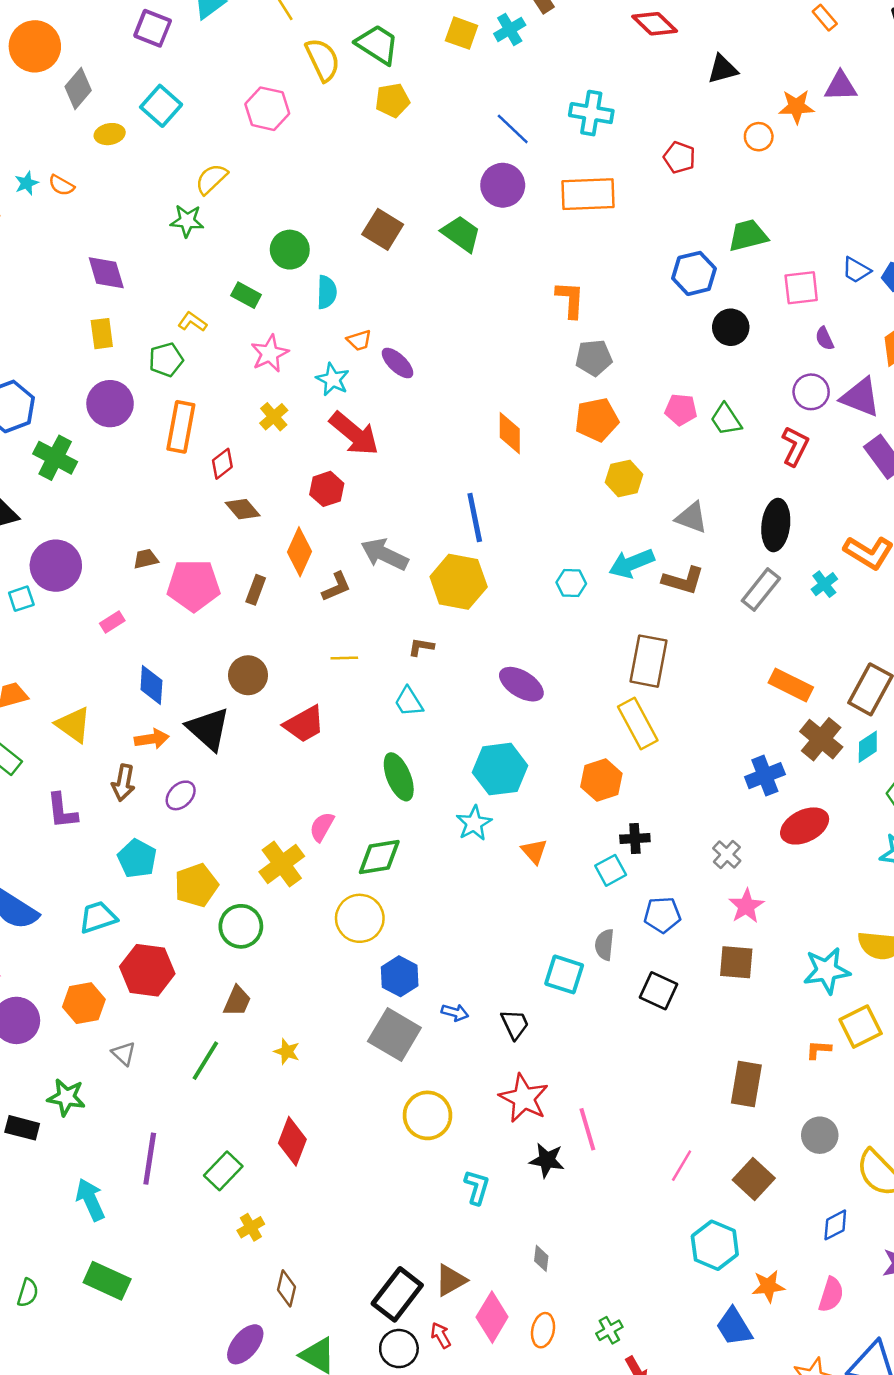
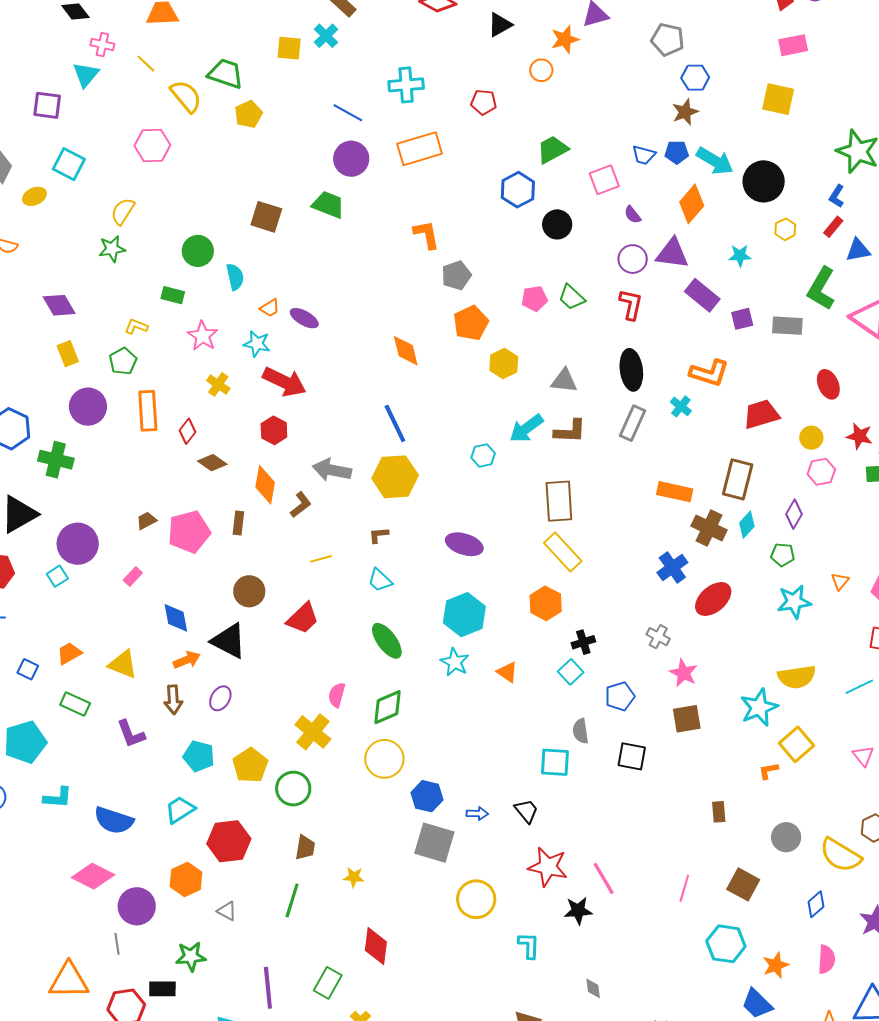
brown rectangle: (746, 1084) -> (719, 812), size x0.6

